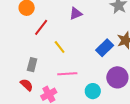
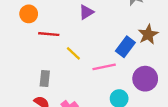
red line: (41, 27) -> (49, 34), turned 66
pink line: (67, 74) -> (104, 67), moved

